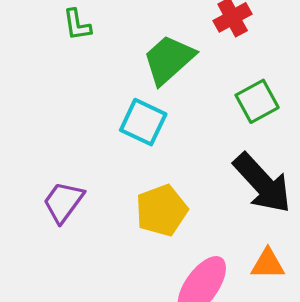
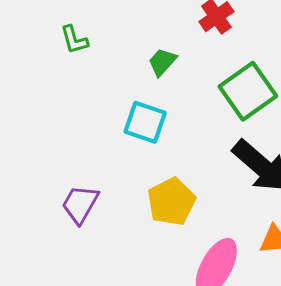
green trapezoid: (169, 59) -> (162, 62), size x0.6
green square: (257, 101) -> (248, 91), size x1.4

